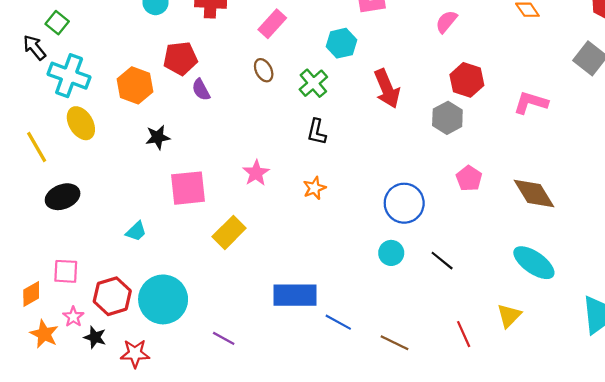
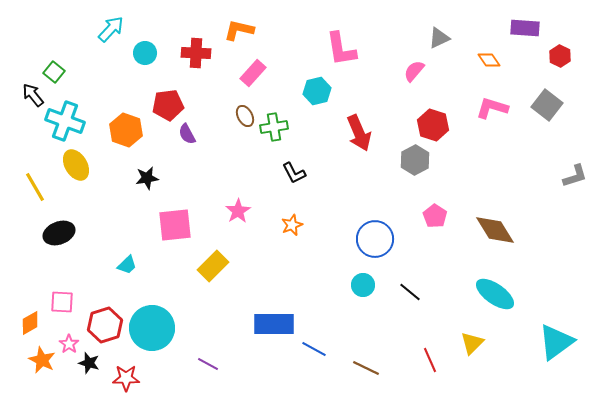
green cross: (313, 83) -> (274, 127), moved, turned 32
pink L-shape: (531, 103) -> (492, 108), moved
black L-shape: (317, 132) -> (294, 173), turned -40

